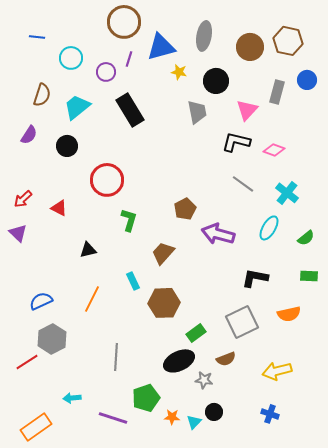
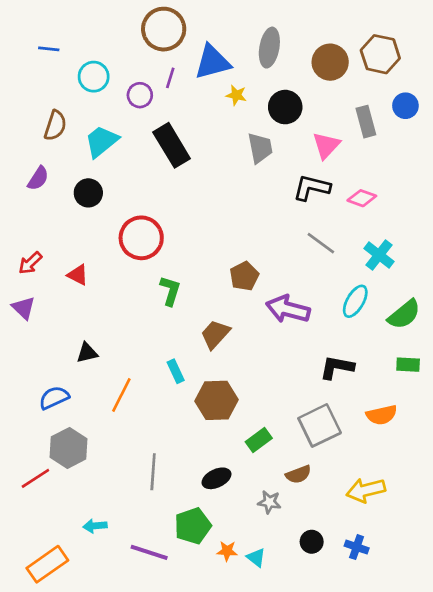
gray rectangle: (277, 92) -> (366, 122), turned -30
green semicircle: (306, 238) -> (404, 314), size x1.5
black triangle: (88, 250) -> (87, 353), moved
black ellipse: (179, 361) -> (216, 478), moved, size x0.7
black circle: (214, 412) -> (312, 542), moved
cyan triangle: (194, 422) -> (256, 558), turned -35

